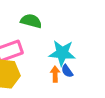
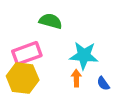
blue semicircle: (67, 71) -> (103, 83), moved

